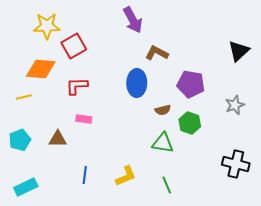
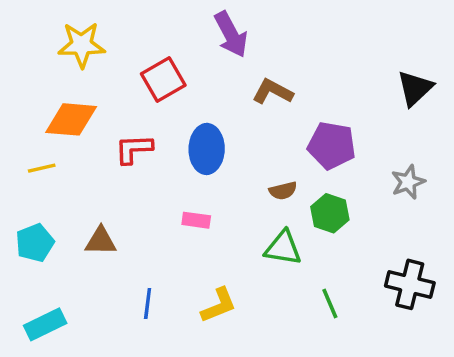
red square: (74, 46) -> (163, 80), moved
blue ellipse: (137, 83) -> (207, 149), moved
pink rectangle: (84, 119) -> (196, 220), moved
green line: (167, 185) -> (330, 304), moved

